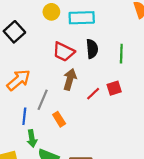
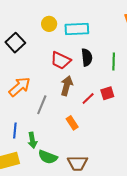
blue line: (24, 116) -> (15, 131), moved
orange rectangle: (59, 119) -> (72, 123), moved

